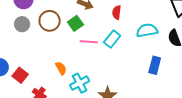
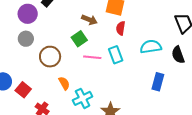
brown circle: (50, 21) -> (50, 57), moved
cyan rectangle: (112, 39) -> (116, 55), turned -60

